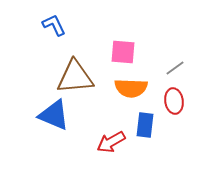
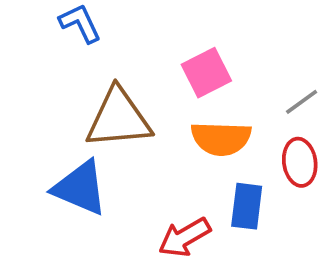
pink square: (123, 52) -> (206, 73), turned -32

